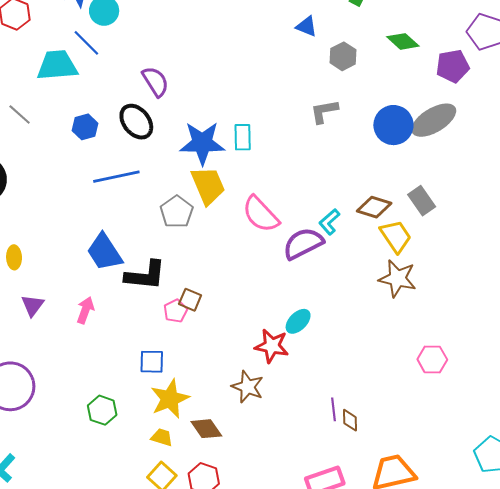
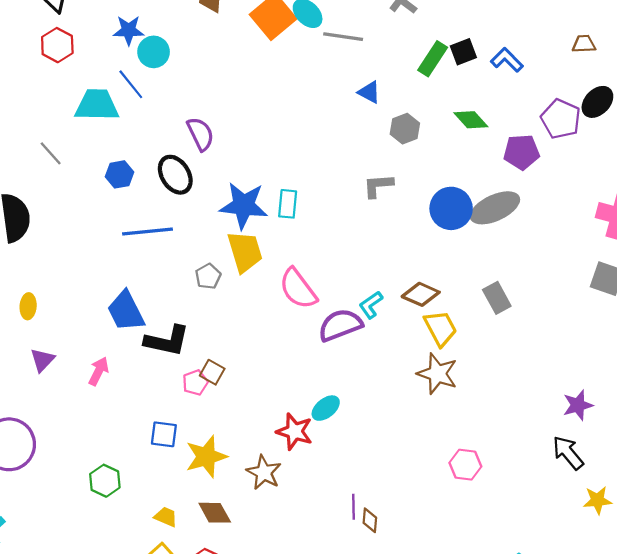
gray rectangle: (422, 201) -> (497, 298), moved
gray pentagon: (177, 212) -> (208, 276), size x0.7
yellow star: (170, 399) -> (206, 457), moved

